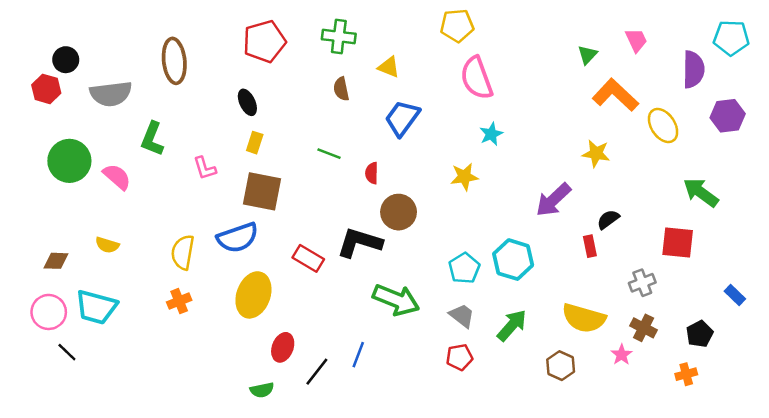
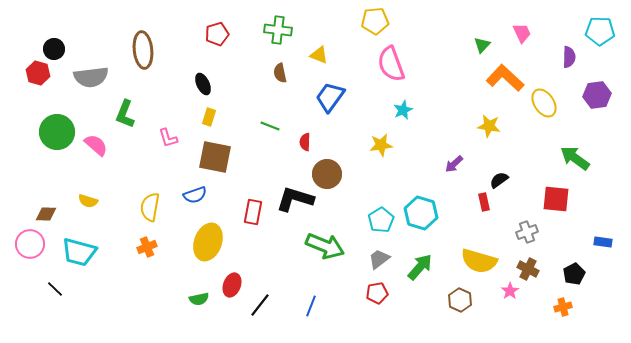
red pentagon: (264, 41) -> (217, 34), size x0.7
purple semicircle: (693, 69) -> (569, 57), size x0.7
purple arrow: (553, 200) -> (454, 164), size x0.6
blue semicircle: (238, 238) -> (195, 195), size x0.7
red rectangle: (308, 258) -> (253, 212), turned 70
blue rectangle: (735, 295) -> (603, 242), turned -36
pink circle: (49, 312) -> (30, 244), moved
gray trapezoid: (462, 316) -> (379, 259), turned -75
blue line: (358, 355) -> (311, 306), moved
green semicircle: (262, 390) -> (199, 299), moved

